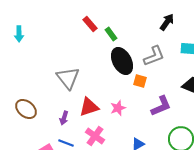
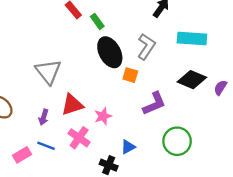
gray L-shape: (154, 56) -> (146, 47), turned -35
pink star: (118, 108) -> (103, 116), moved

